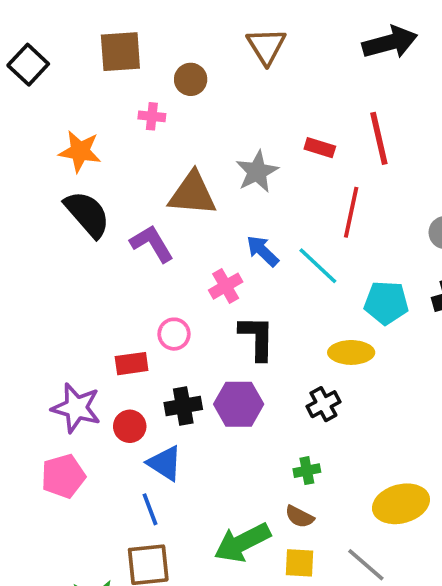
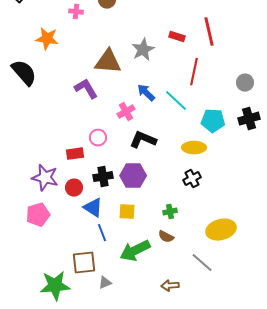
pink cross: (152, 116) -> (76, 12), moved
black semicircle: (87, 214) -> (24, 73), moved
black L-shape: (257, 338) -> (143, 140), turned -68
black cross: (323, 404) -> (192, 179), moved
blue line: (150, 509) -> (102, 233), moved
yellow square: (299, 563) -> (127, 212), moved

